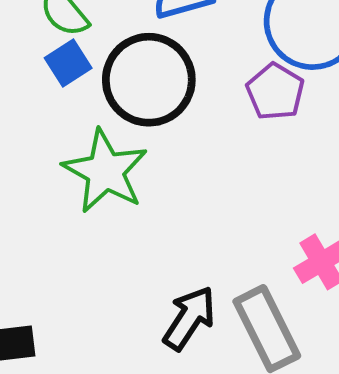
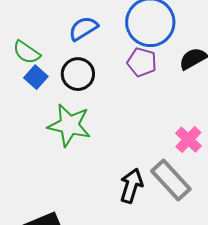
black circle: (149, 80) -> (78, 74), size x0.7

